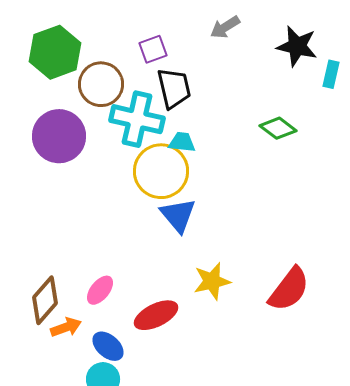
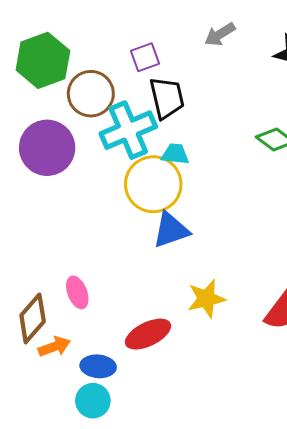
cyan cross: (137, 119) -> (128, 130), turned -36
blue triangle: (178, 215) -> (171, 230), turned 51
pink ellipse: (100, 290) -> (77, 292), moved, turned -60
blue ellipse: (108, 346) -> (98, 366), turned -36

